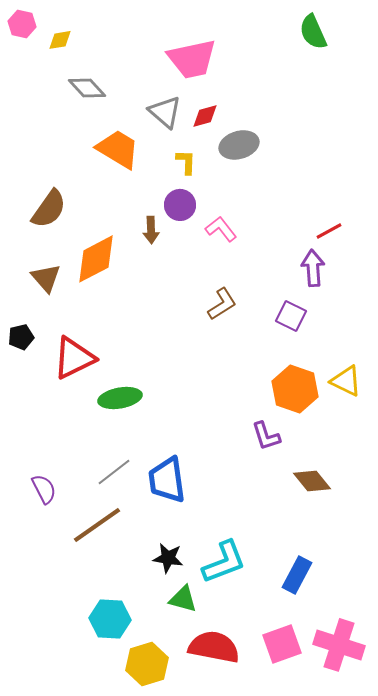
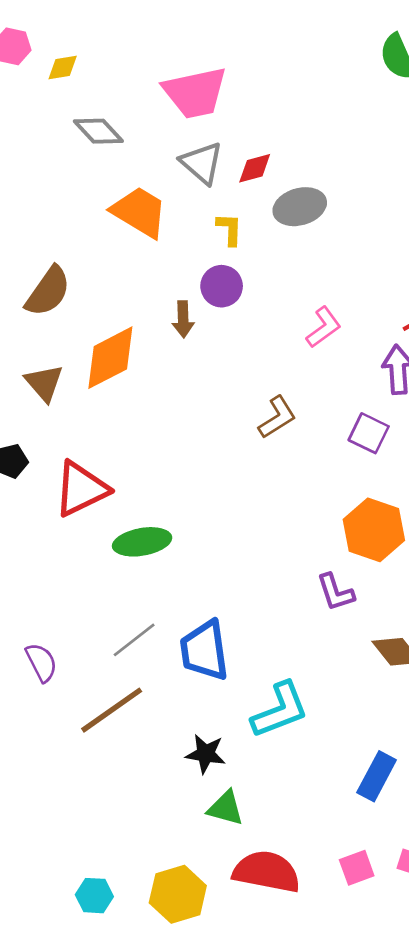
pink trapezoid: (192, 59) -> (195, 93), moved
pink L-shape: (221, 229) -> (324, 327), moved, turned 92
cyan L-shape: (224, 562) -> (280, 710), moved
cyan hexagon: (110, 619) -> (94, 896), moved, size x0.7
pink square: (282, 644) -> (357, 868), size x0.7

